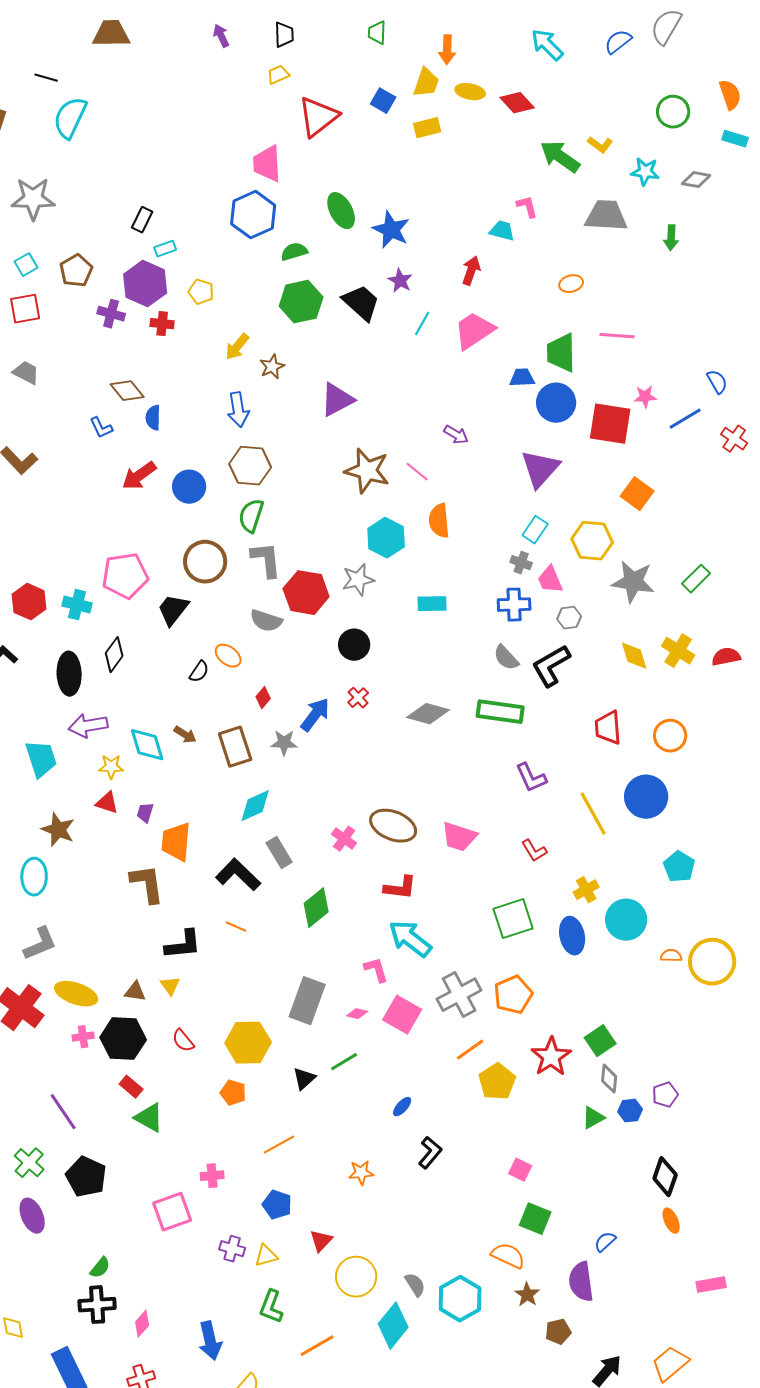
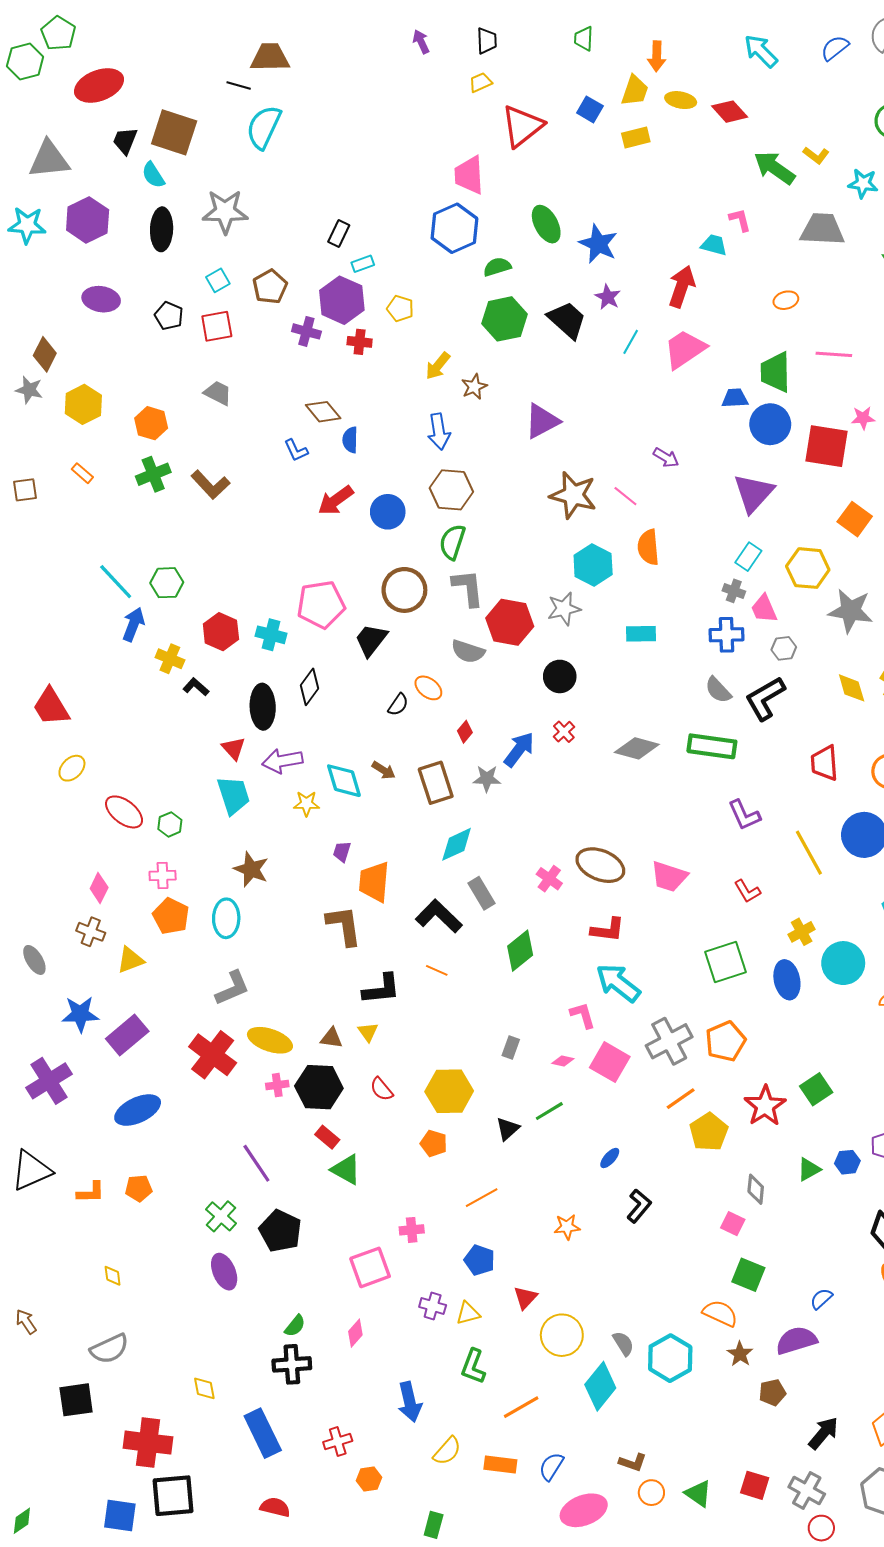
brown trapezoid: (111, 34) -> (270, 57), moved
red arrow: (471, 271) -> (682, 287), size x1.4
red triangle: (107, 803) -> (233, 748), moved, turned 30
gray rectangle: (307, 1001) -> (511, 1048), size x0.5
gray diamond: (609, 1079) -> (756, 1189), moved
purple semicircle: (581, 1282) -> (796, 1340), turned 81
pink diamond: (142, 1324) -> (355, 1333), moved

